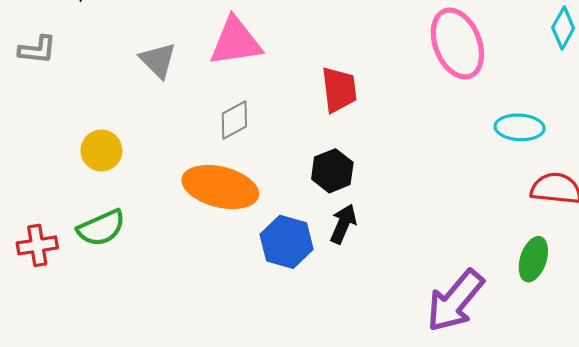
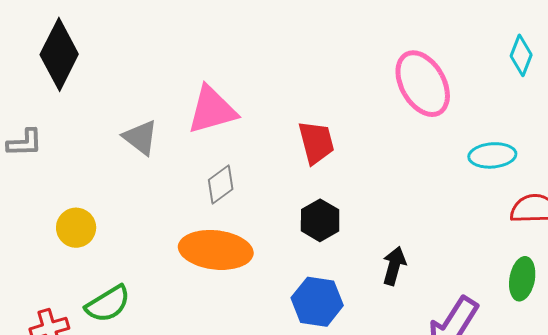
yellow circle: (101, 150) -> (76, 228), moved
black arrow: (343, 224) -> (394, 266), moved
blue hexagon: (287, 242) -> (317, 302), moved

